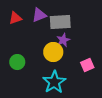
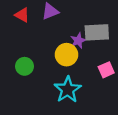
red triangle: (15, 18) -> (22, 15), turned 48
gray rectangle: (60, 22) -> (97, 32), moved

